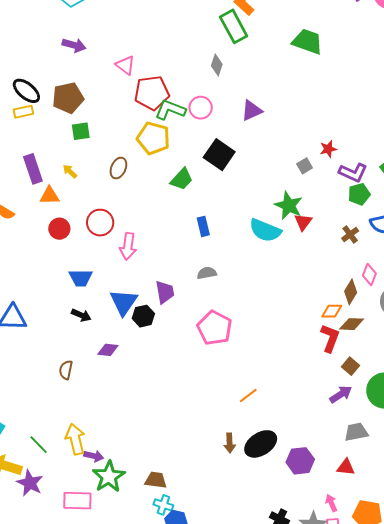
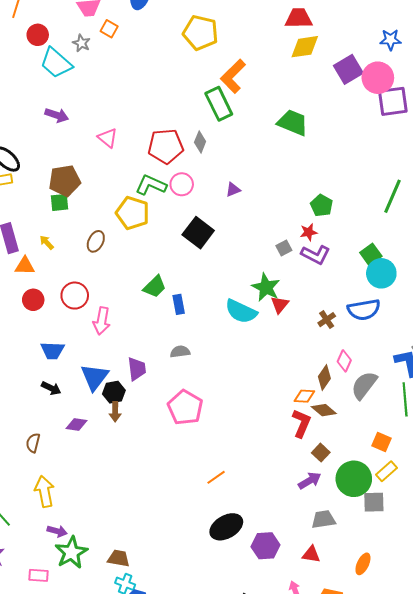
red pentagon: (152, 93) -> (166, 146), moved
brown pentagon: (68, 98) -> (65, 181), moved
purple triangle: (252, 111) -> (233, 190), size x0.7
purple L-shape: (353, 173) -> (316, 255), moved
green trapezoid: (182, 179) -> (155, 287), moved
green pentagon: (359, 194) -> (322, 205), moved, turned -30
brown diamond: (352, 324) -> (324, 410), turned 35
yellow arrow: (75, 439) -> (44, 491), moved
brown arrow: (230, 443) -> (115, 412), moved
pink rectangle: (77, 501) -> (38, 575), size x0.7

